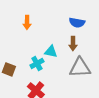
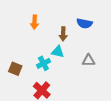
brown arrow: (73, 44) -> (63, 34), moved
gray triangle: (80, 68) -> (89, 60), moved, size x0.6

